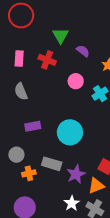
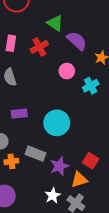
green triangle: (61, 36) -> (55, 23), turned -30
purple semicircle: (83, 51) -> (77, 41), size x1.5
red cross: (47, 60) -> (39, 47), turned 36

